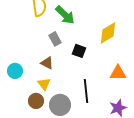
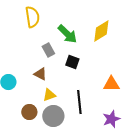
green arrow: (65, 15) -> (67, 34), moved
yellow diamond: (108, 33) -> (101, 31), moved
yellow triangle: (44, 84) -> (49, 95), moved, turned 48

